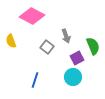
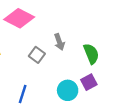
purple square: (77, 58) -> (89, 82), moved

